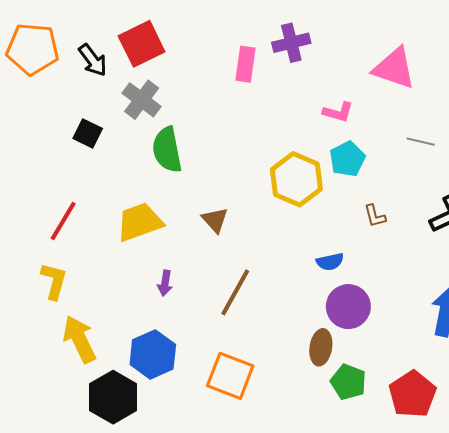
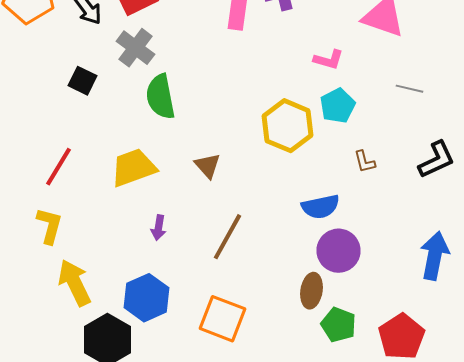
blue semicircle: (330, 262) -> (320, 207), size x1.4

